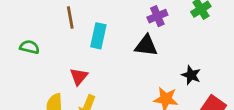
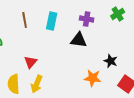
purple cross: (157, 16) -> (87, 19), turned 32
cyan rectangle: (98, 36) -> (52, 21), moved

